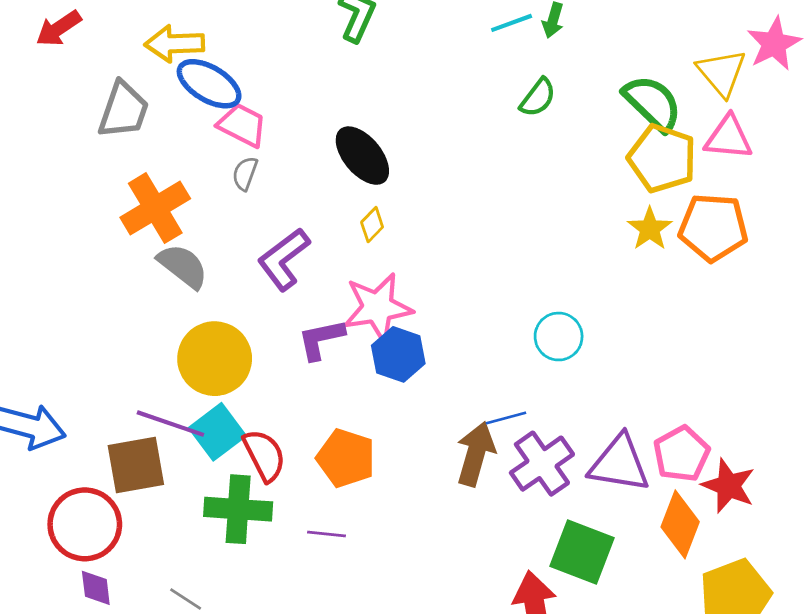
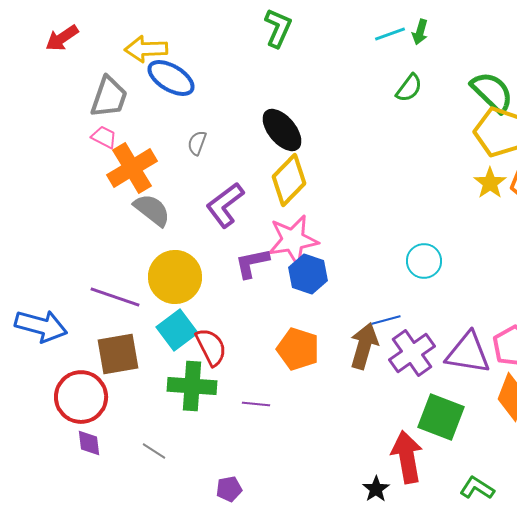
pink trapezoid: (242, 125) -> (104, 137), moved, size x0.7
yellow diamond: (372, 225) -> (289, 180), size x2.0
purple line: (170, 424) -> (115, 297), moved
orange pentagon: (346, 458) -> (298, 349), moved

